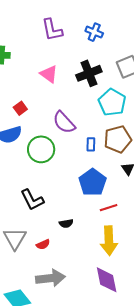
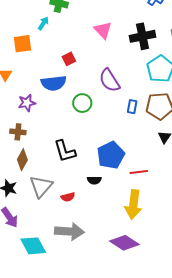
green circle: (41, 149) -> (82, 103), size x0.7
blue pentagon: (92, 182) -> (111, 155), moved
purple diamond: (107, 280) -> (124, 243), turned -56

